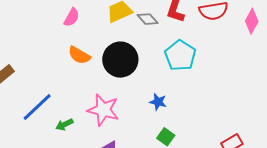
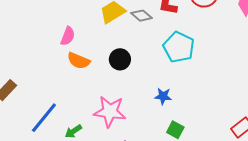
pink semicircle: (72, 17) -> (68, 36), moved
black circle: (120, 60) -> (120, 59), size x0.6

